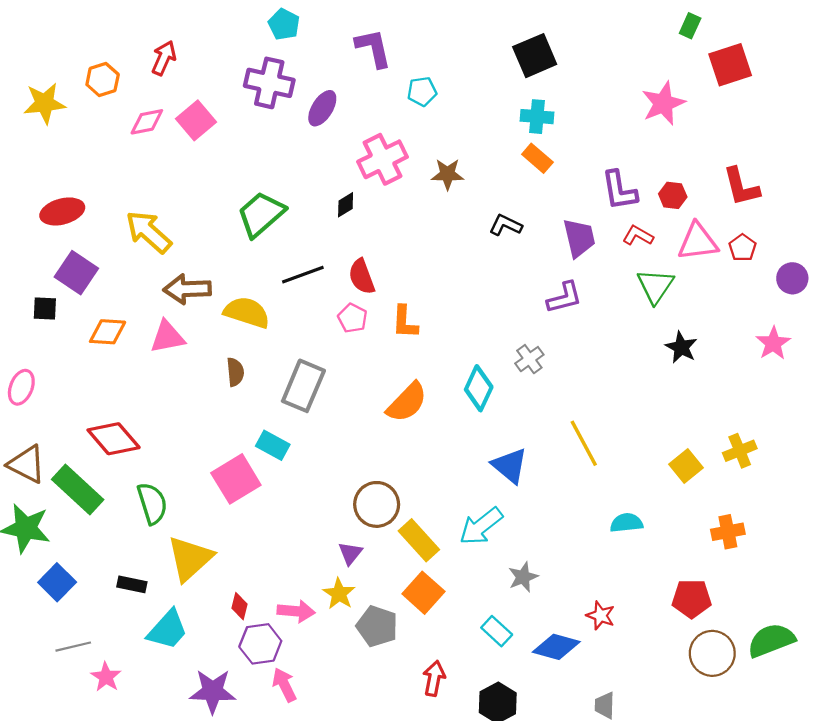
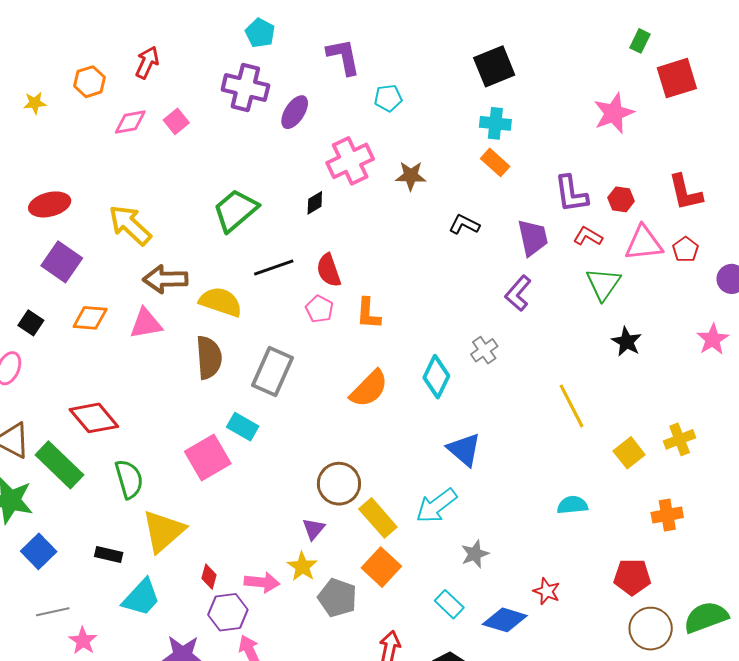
yellow star: (45, 103) -> (35, 103), size x0.6
pink square: (196, 120) -> (176, 121), size x0.7
purple L-shape: (564, 298) -> (518, 293), turned 144
black square: (45, 308) -> (31, 323), moved, turned 30
brown semicircle: (235, 372) -> (209, 358), size x1.6
yellow line: (584, 443) -> (572, 406), moved

